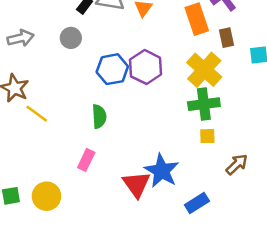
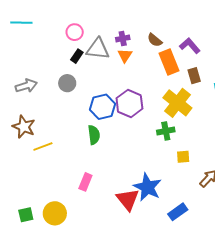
green cross: (204, 104) -> (166, 131), moved, size x0.7
yellow line: (37, 114) -> (43, 146), turned -54
green semicircle: (99, 116) -> (94, 135), moved

